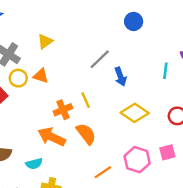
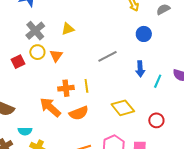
orange triangle: (41, 76) -> (56, 56), turned 32
blue arrow: (120, 77) -> (140, 69), moved
orange semicircle: (86, 134) -> (79, 113), turned 90
cyan semicircle: (34, 164) -> (25, 131), moved

